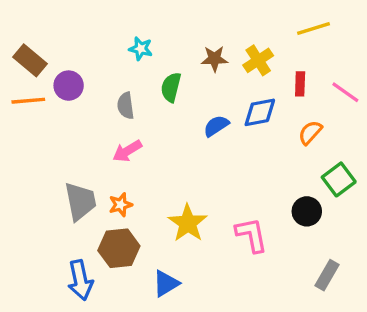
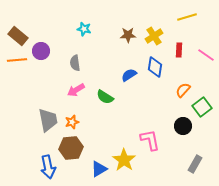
green semicircle: (171, 87) -> (105, 97), moved, turned -72
blue diamond: (260, 112) -> (155, 67), turned -70
orange semicircle: (310, 133) -> (183, 90), moved
yellow star: (188, 223) -> (124, 160), moved

